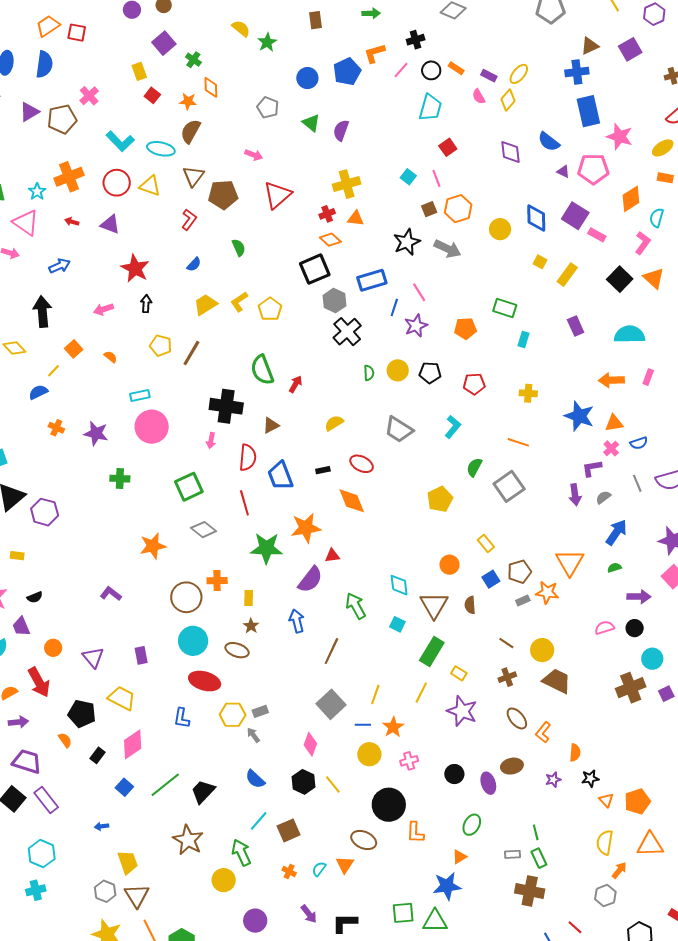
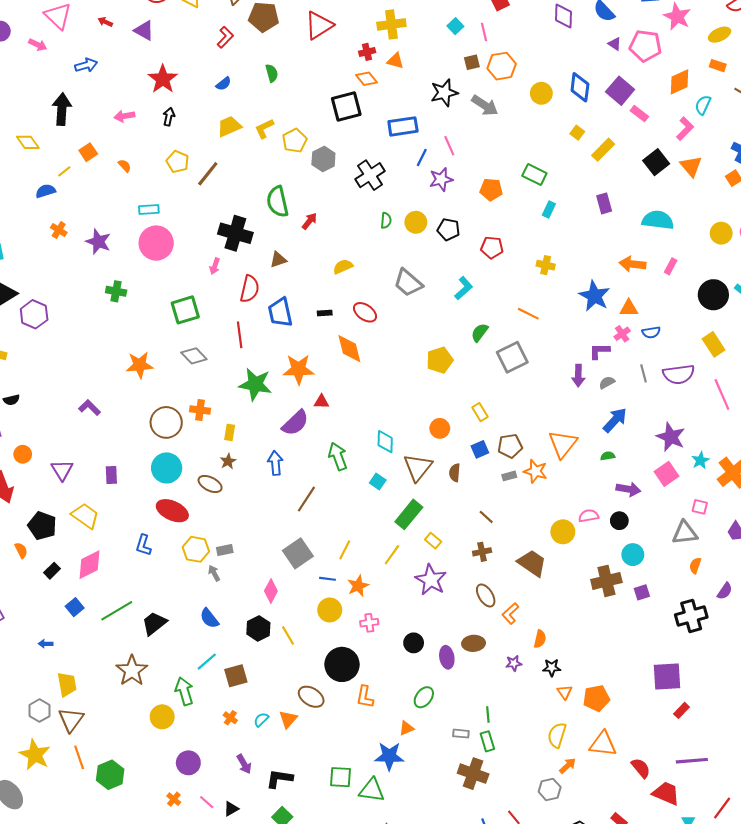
gray hexagon: (335, 301) -> (323, 159), moved
yellow circle: (542, 650) -> (563, 532), moved

